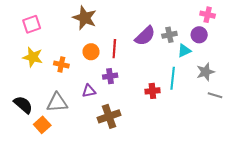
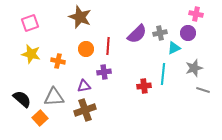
brown cross: (109, 116) -> (85, 110), moved

